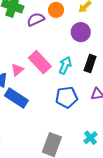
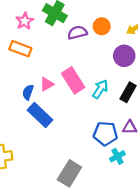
blue pentagon: (66, 97) -> (105, 134), moved
cyan cross: (90, 138) -> (117, 156), moved

